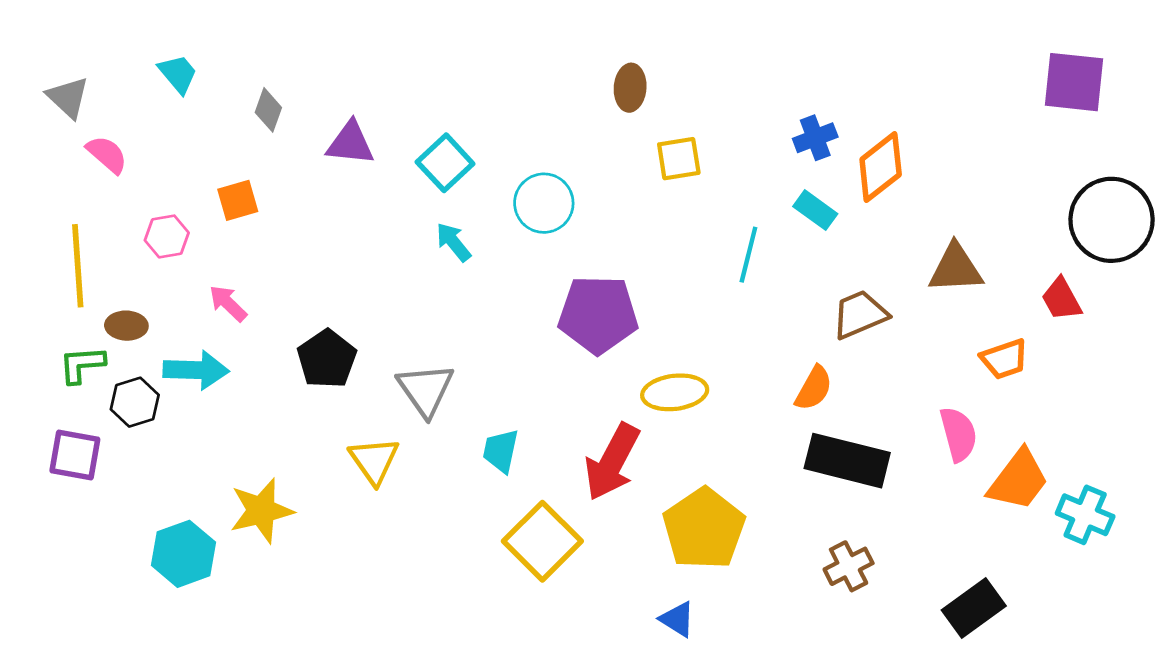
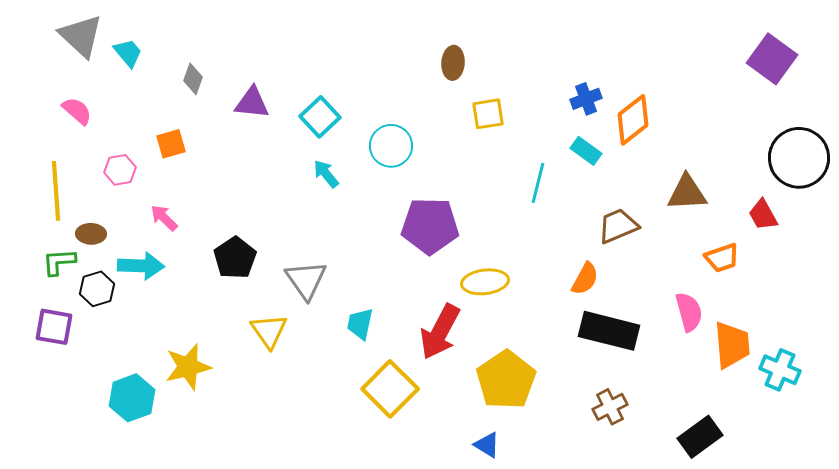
purple square: (1074, 82) -> (772, 59), turned 30
gray triangle: (68, 97) -> (81, 36), moved, size x1.4
orange trapezoid: (1018, 480) -> (732, 345), turned -42

